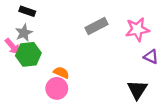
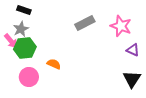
pink star: (137, 29) -> (121, 26), turned 30
pink circle: (57, 88) -> (29, 77), moved
black triangle: (137, 90) -> (132, 79), moved

